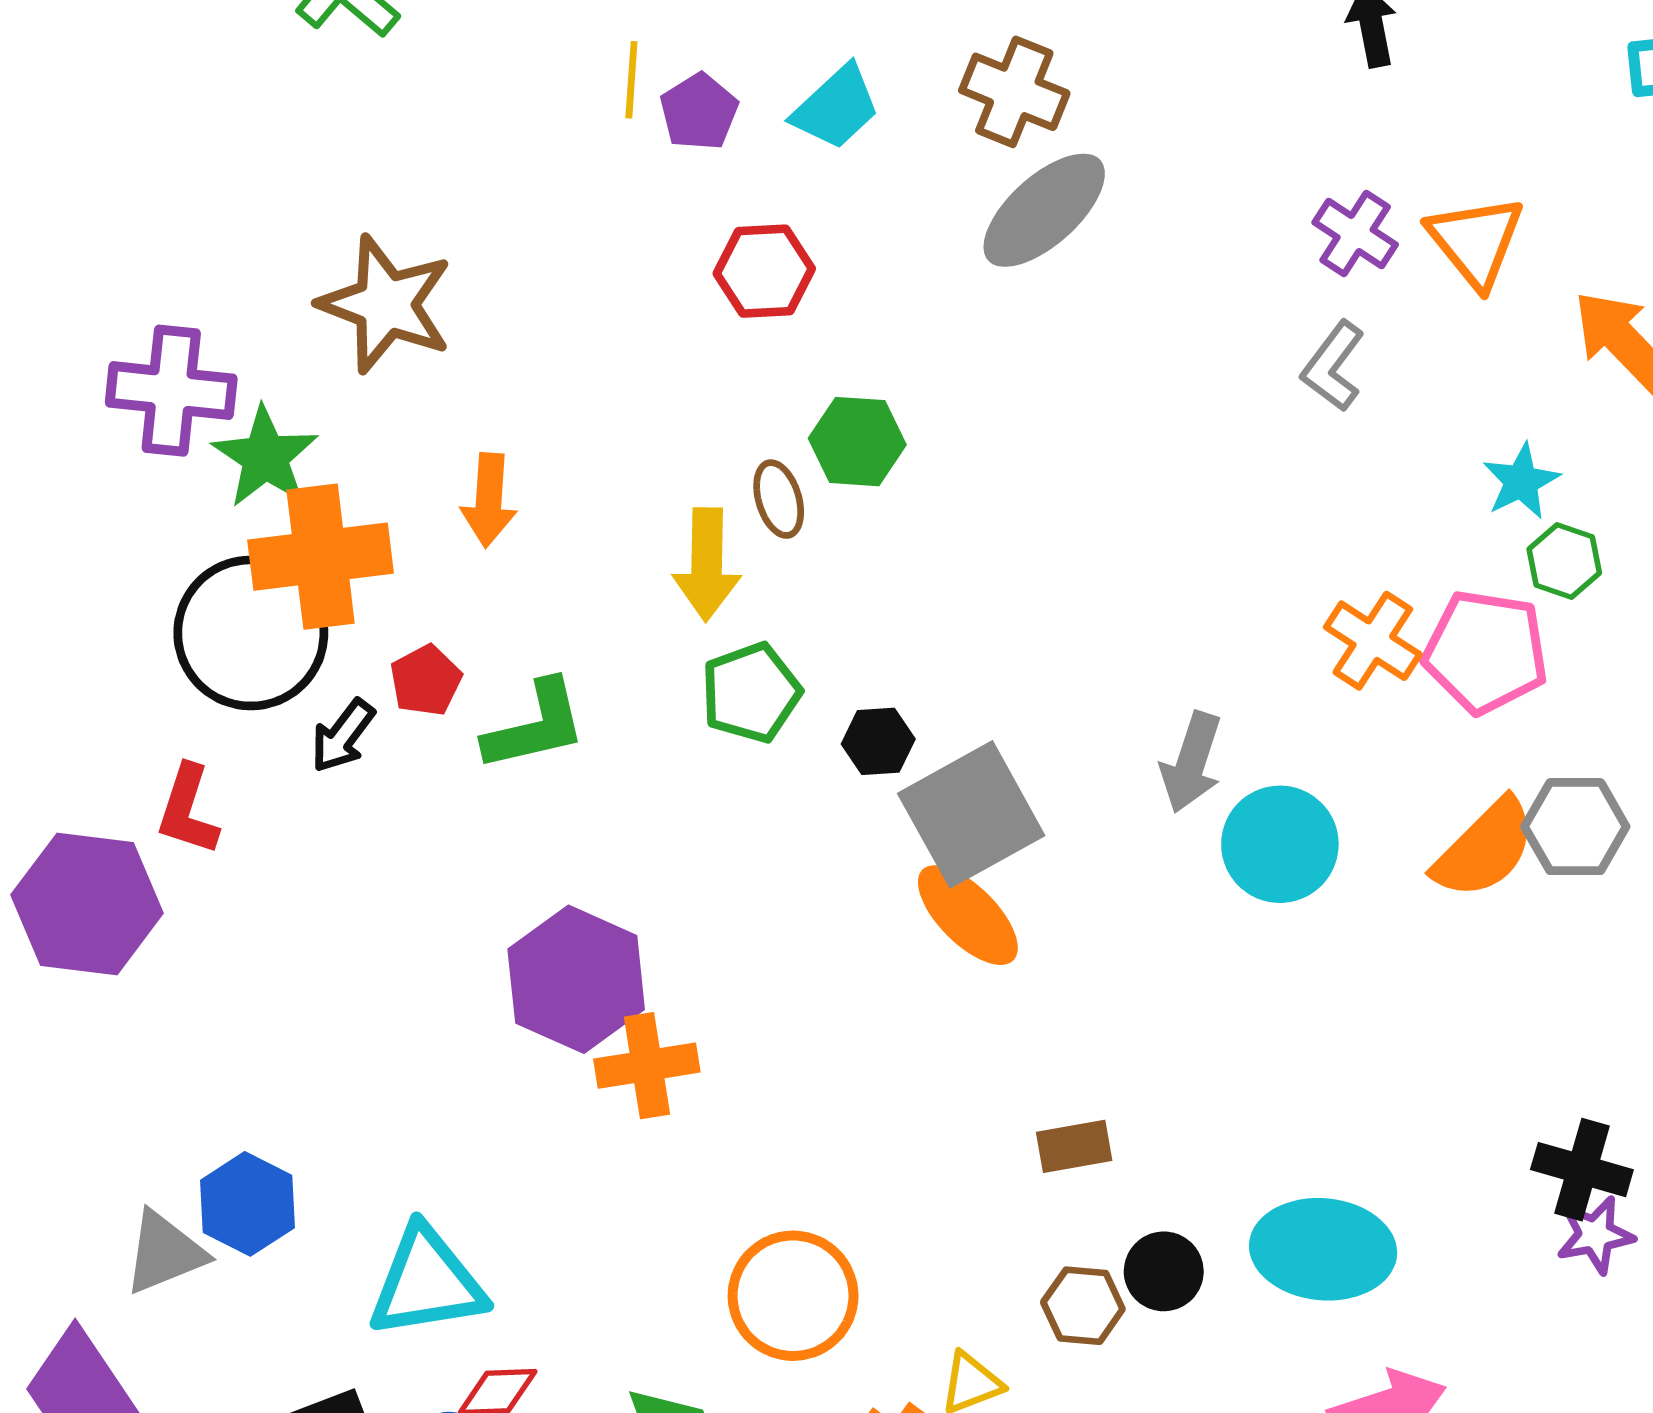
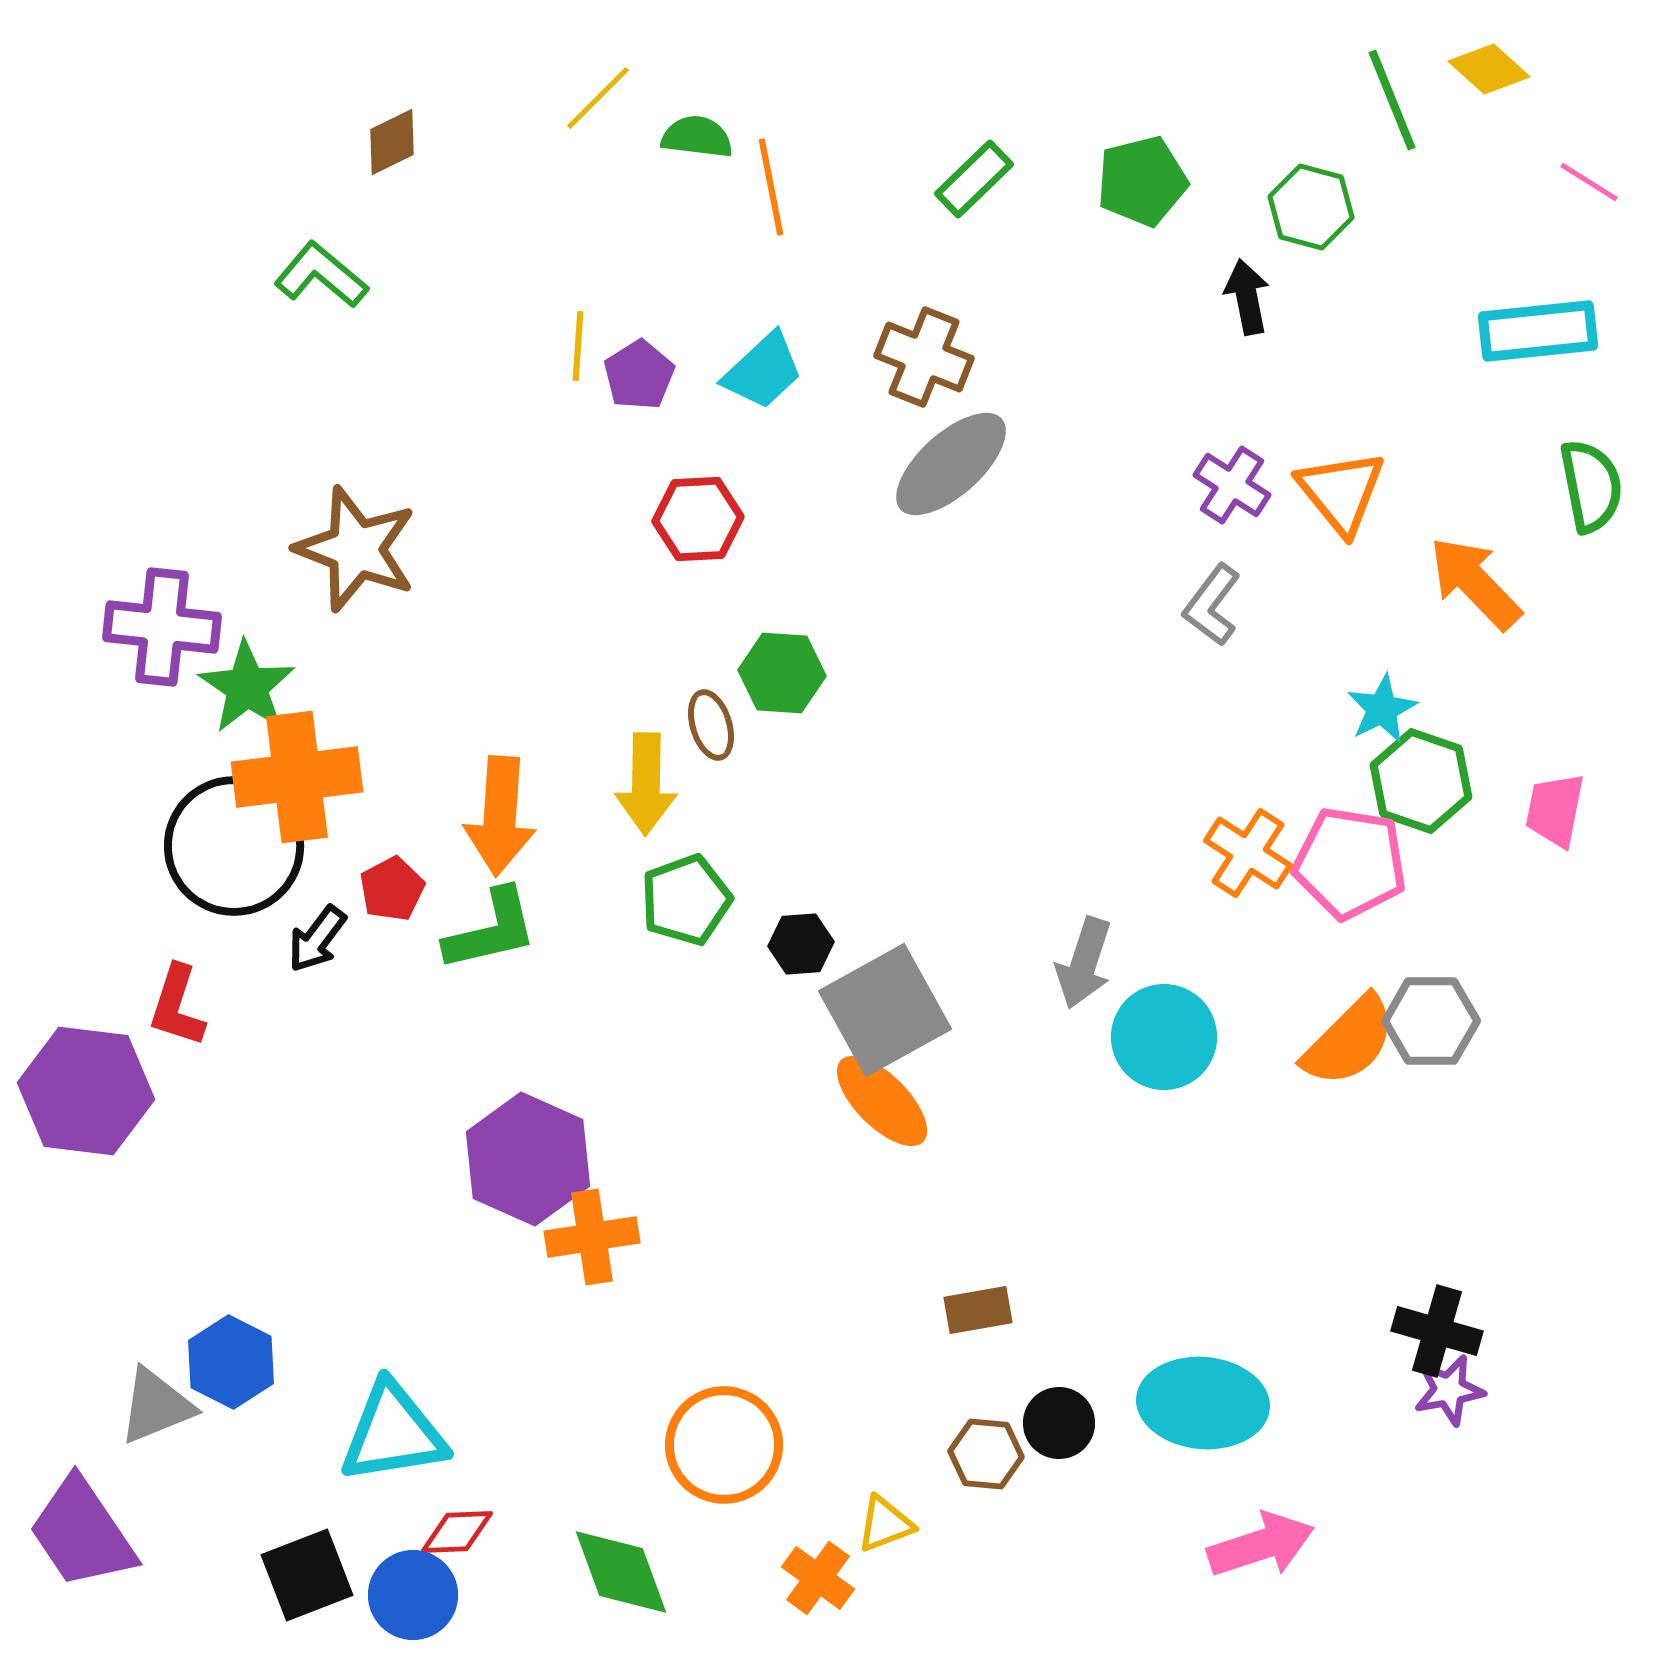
orange arrow: (489, 500) -> (500, 816), moved, size x1.4
green hexagon: (1564, 561) -> (1421, 781), size x1.5

